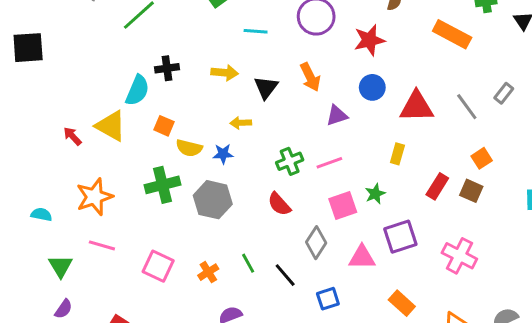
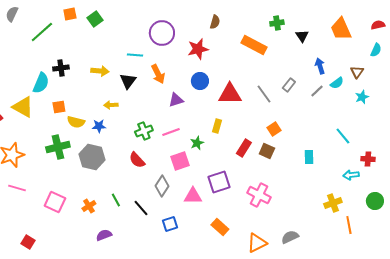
cyan line: (256, 31) -> (135, 55), moved
orange square: (164, 126) -> (59, 107), turned -32
green star: (375, 194) -> (197, 143), moved

